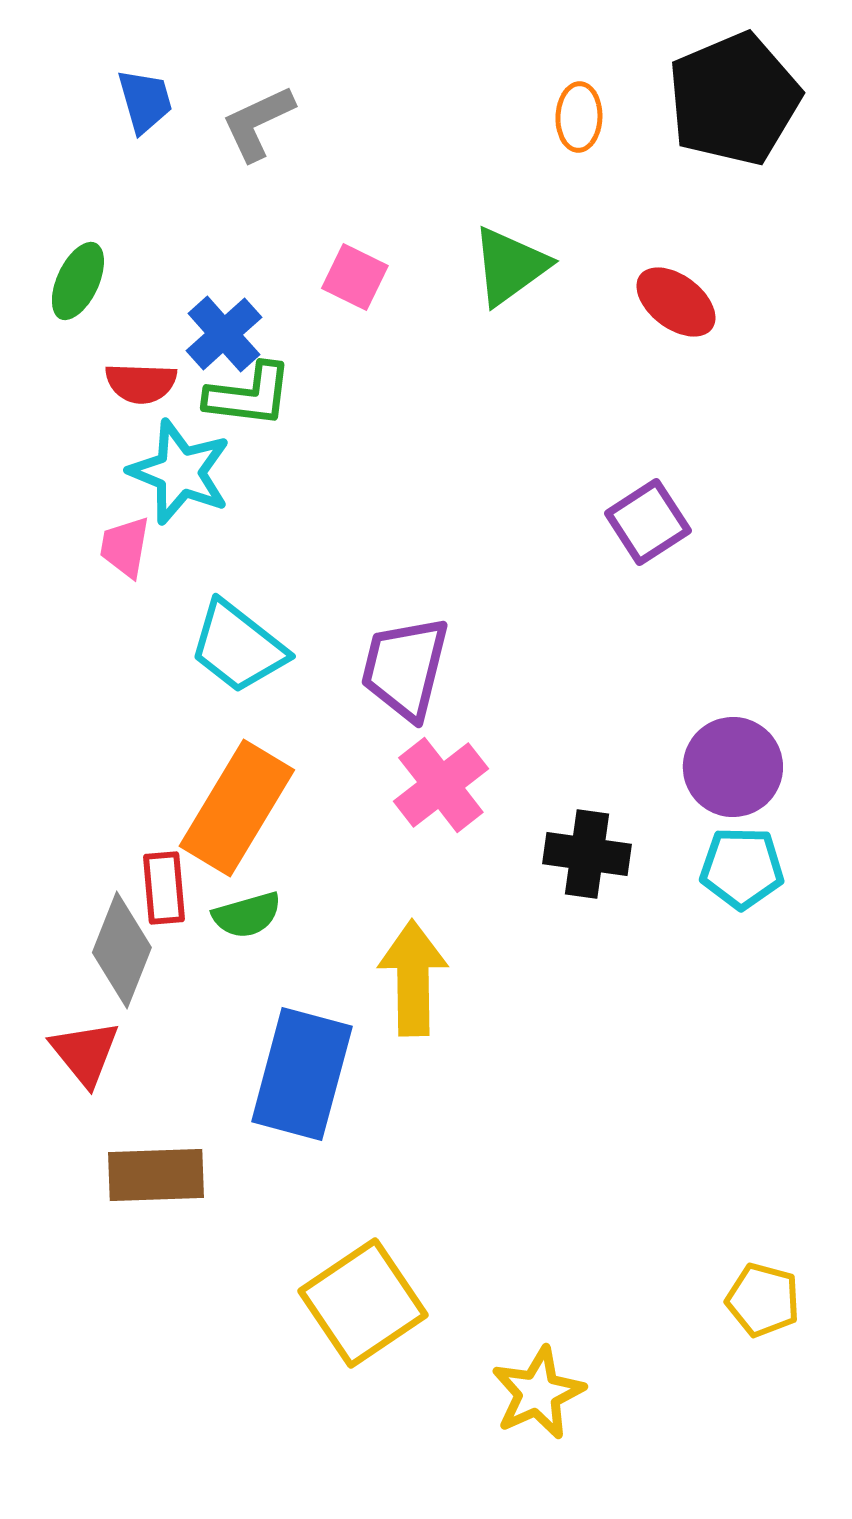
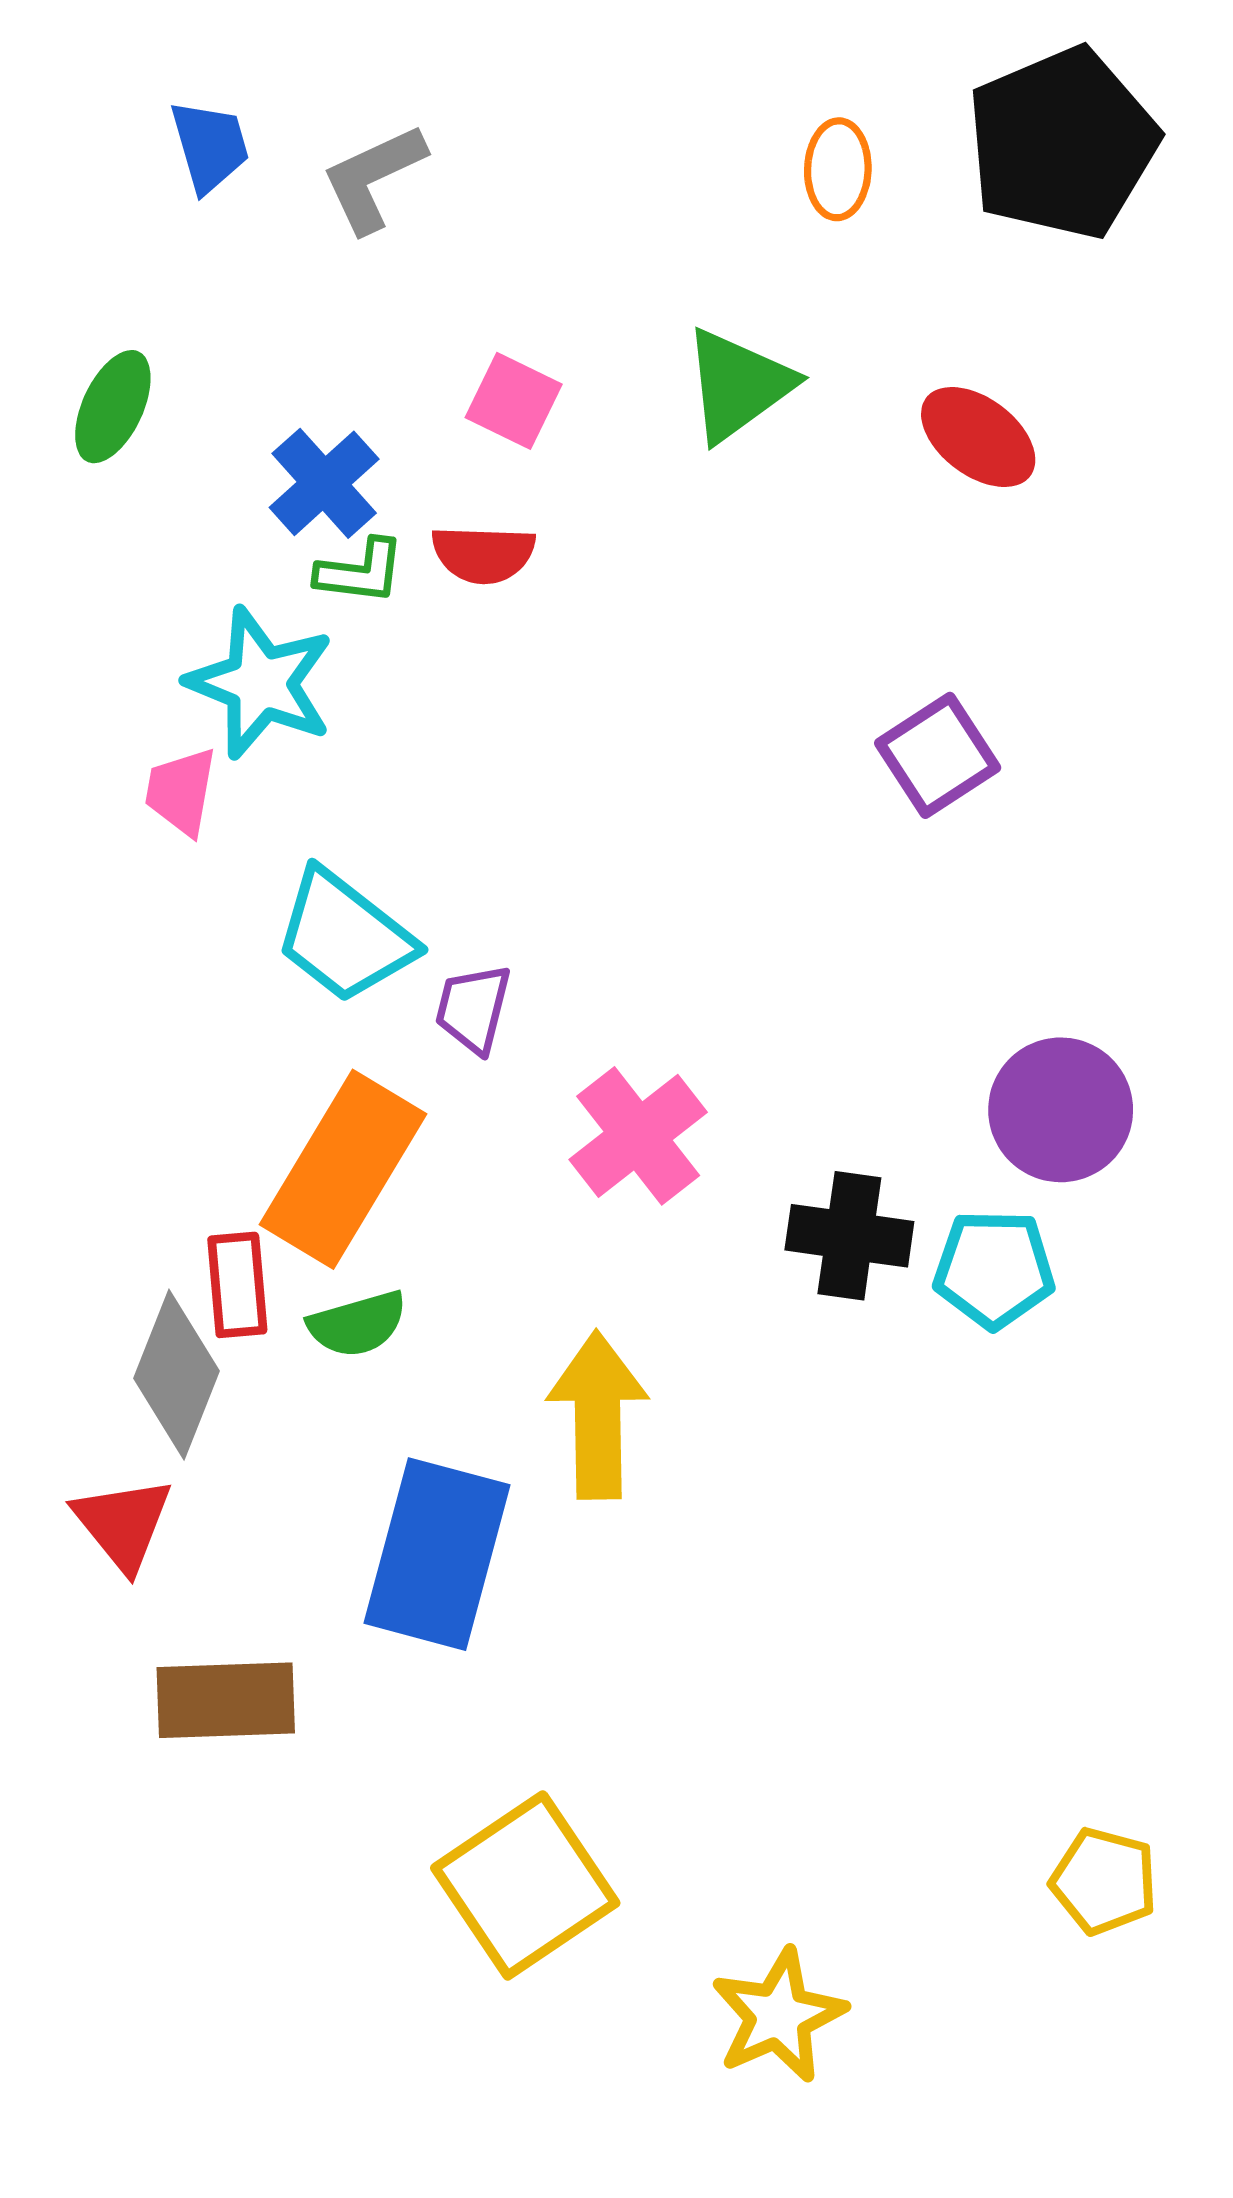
red semicircle: (141, 383) -> (483, 554), moved
green L-shape: (249, 395) -> (360, 572), size x0.7
purple trapezoid: (405, 668) -> (473, 1009), moved, size x0.6
cyan pentagon: (742, 868) -> (994, 1269), moved

